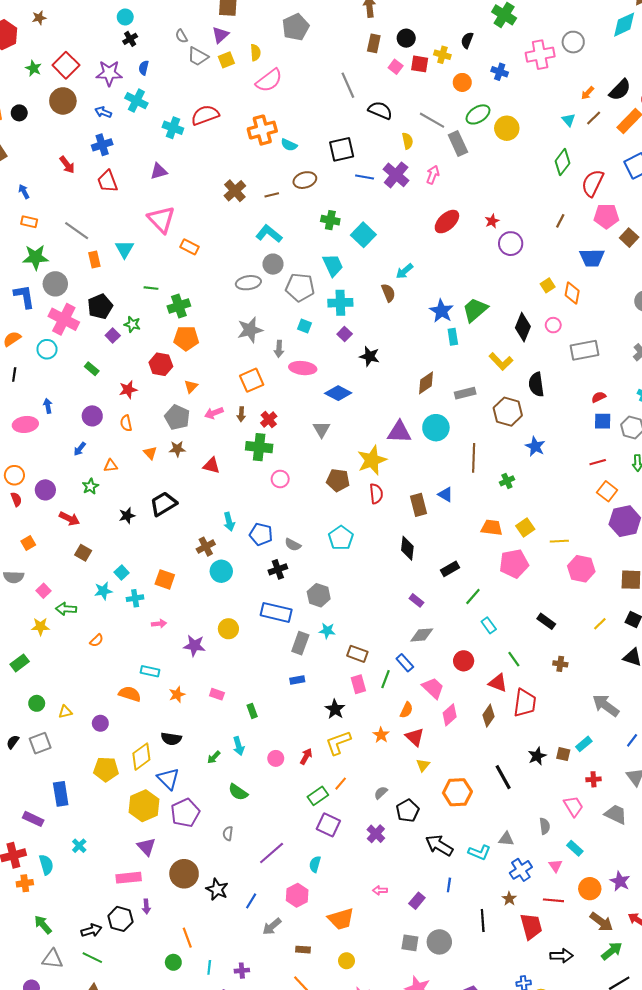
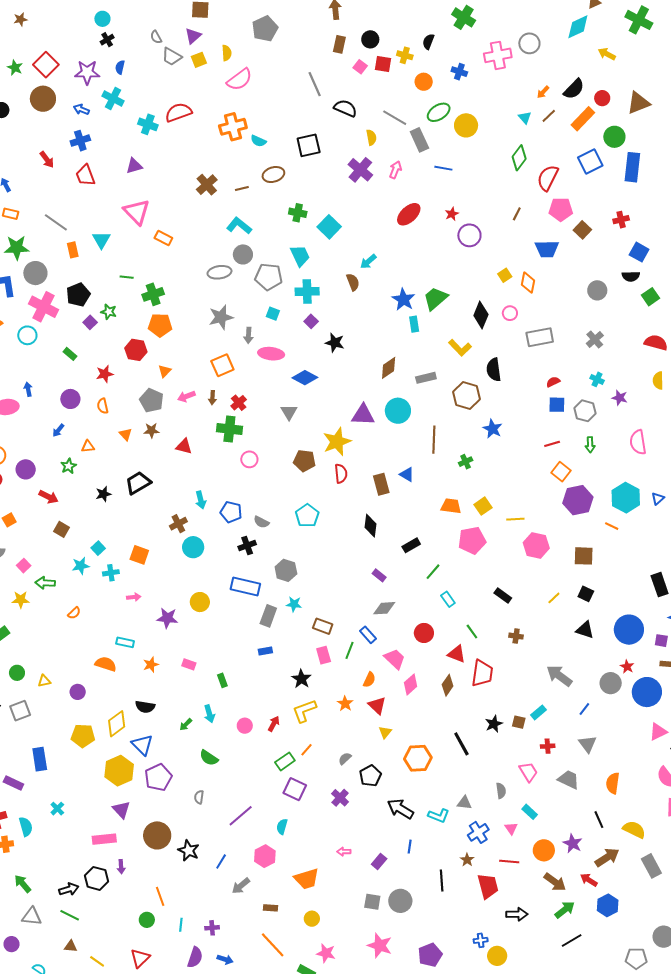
blue line: (365, 177) -> (443, 168), moved

